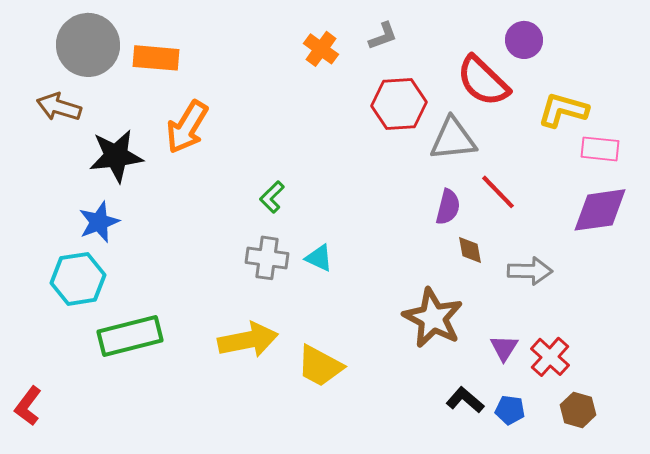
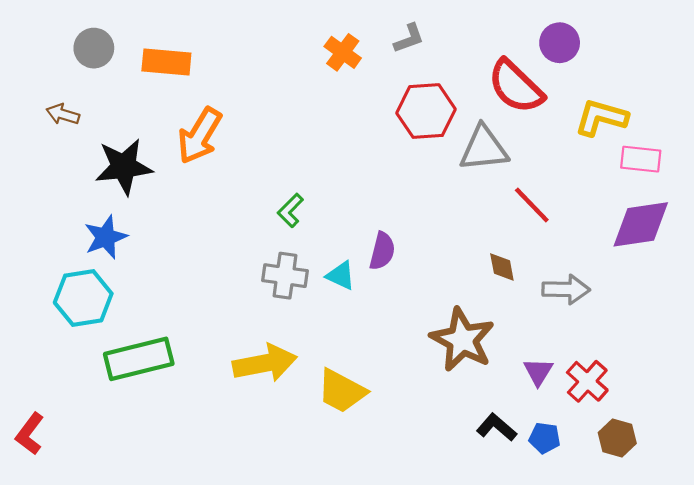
gray circle: (88, 45) -> (94, 48), size x0.6
brown arrow: (59, 107) -> (63, 114), size x0.7
purple semicircle: (448, 207) -> (382, 251), moved

